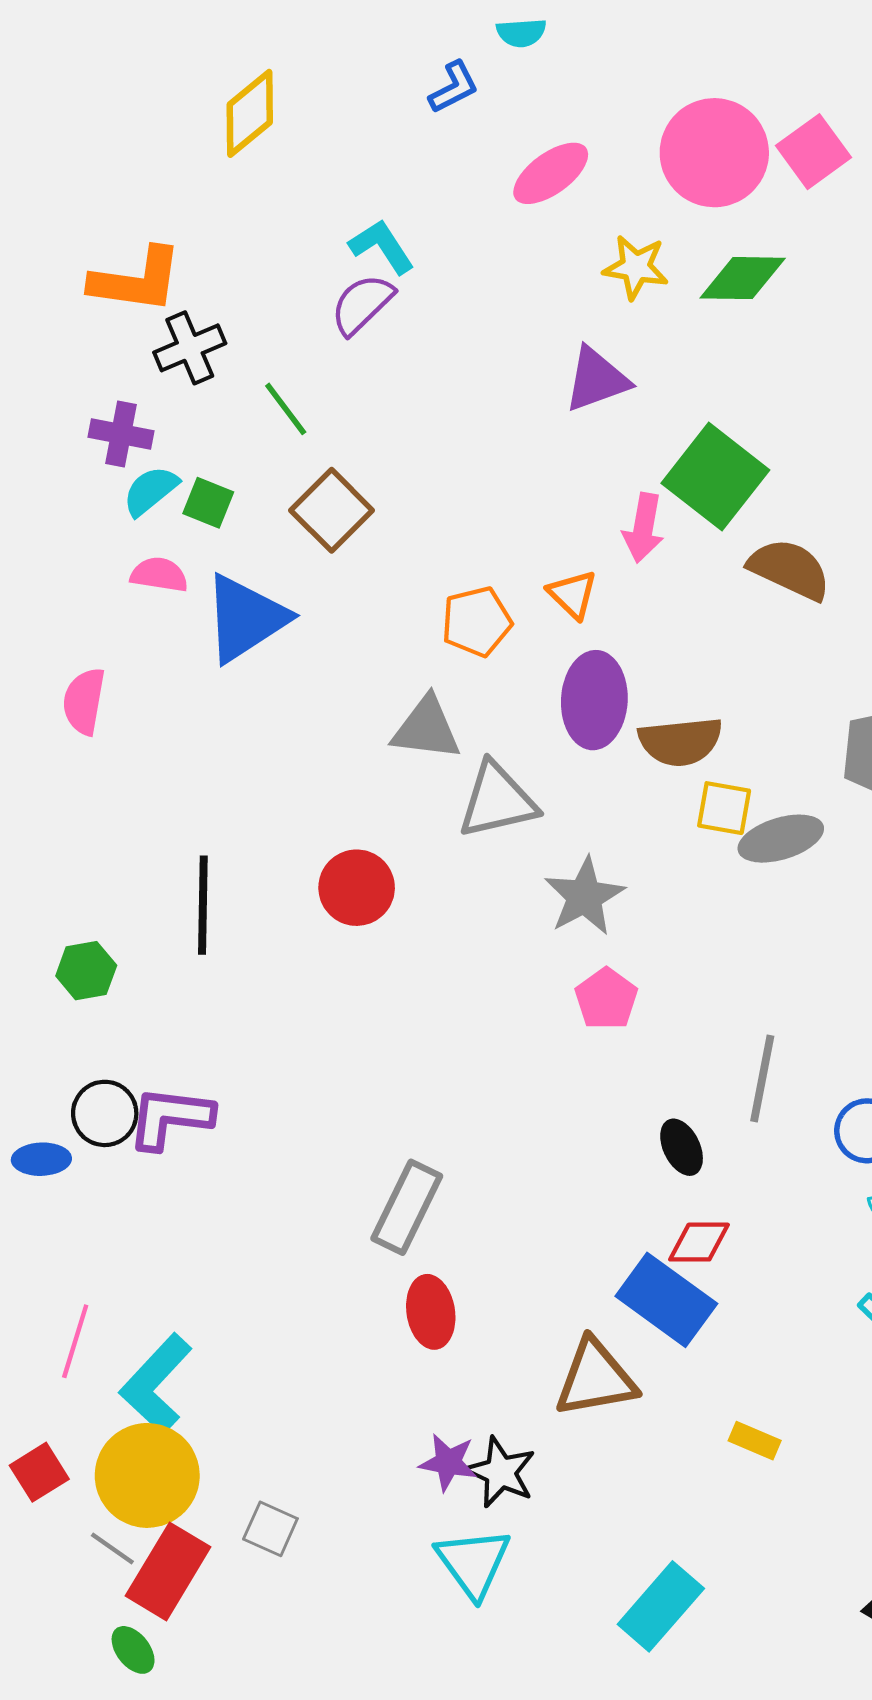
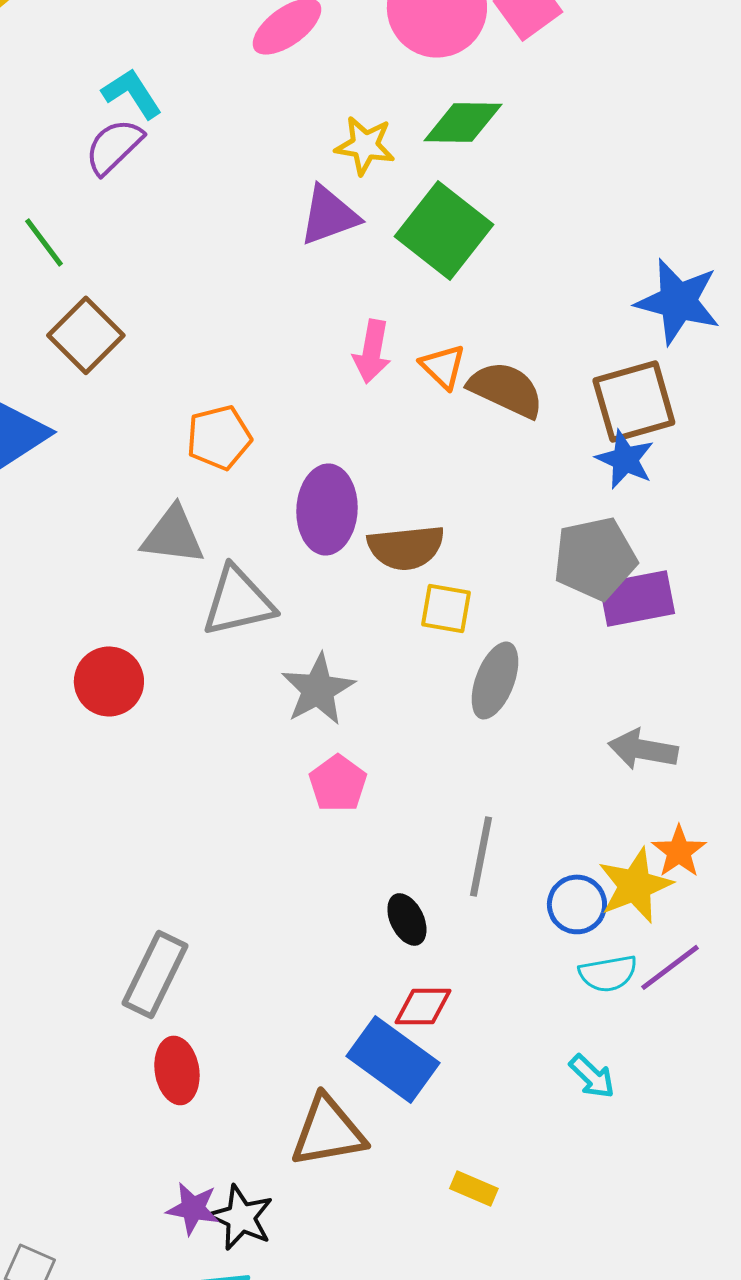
yellow star: (636, 267) -> (365, 145), moved
green square: (715, 477) -> (444, 230), moved
orange triangle: (573, 594) -> (443, 366), moved
gray ellipse: (781, 839) -> (495, 680), moved, turned -52

